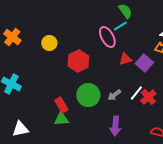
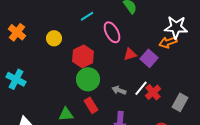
cyan line: (120, 26) -> (87, 16), moved
green circle: (88, 95) -> (88, 79), moved
gray arrow: (114, 95) -> (119, 90), turned 56
red rectangle: (61, 105) -> (91, 105), moved

